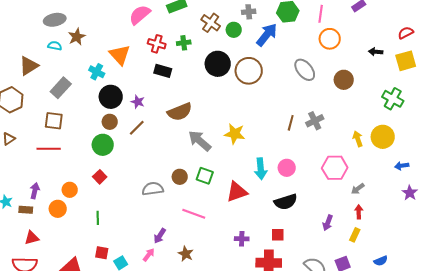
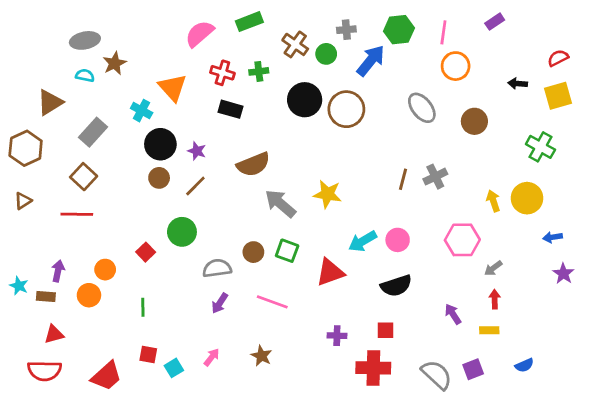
brown square: (54, 121) -> (84, 177), turned 36
green circle: (103, 145) -> (182, 232), moved
cyan arrow: (261, 169) -> (363, 241), turned 65
purple arrow: (328, 223) -> (453, 314), turned 126
yellow rectangle: (355, 235) -> (489, 330), turned 64
purple arrow: (160, 236) -> (220, 303), moved

